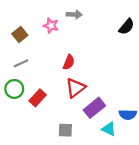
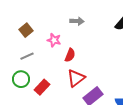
gray arrow: (74, 14) -> (77, 21), moved
pink star: (51, 26) -> (54, 40), moved

